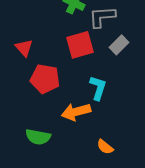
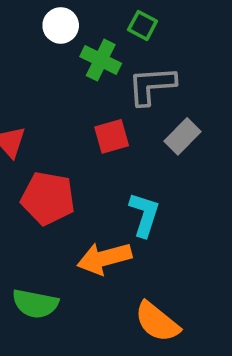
red square: (80, 45) -> (112, 136), size x0.7
orange semicircle: (105, 147) -> (157, 322), size x1.5

